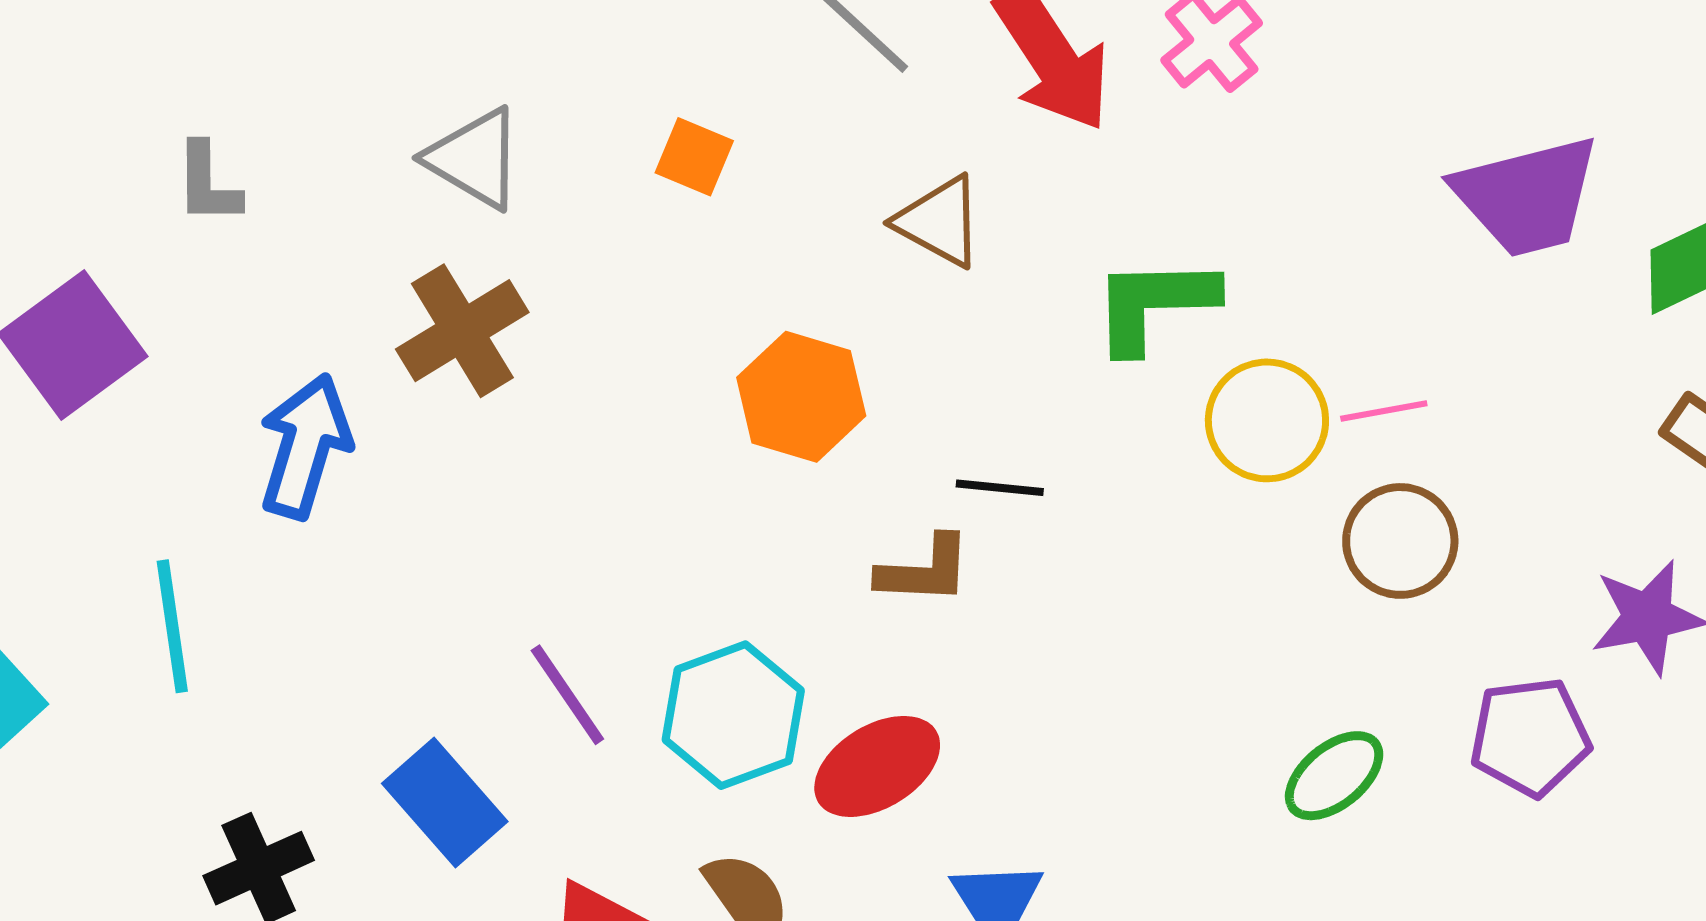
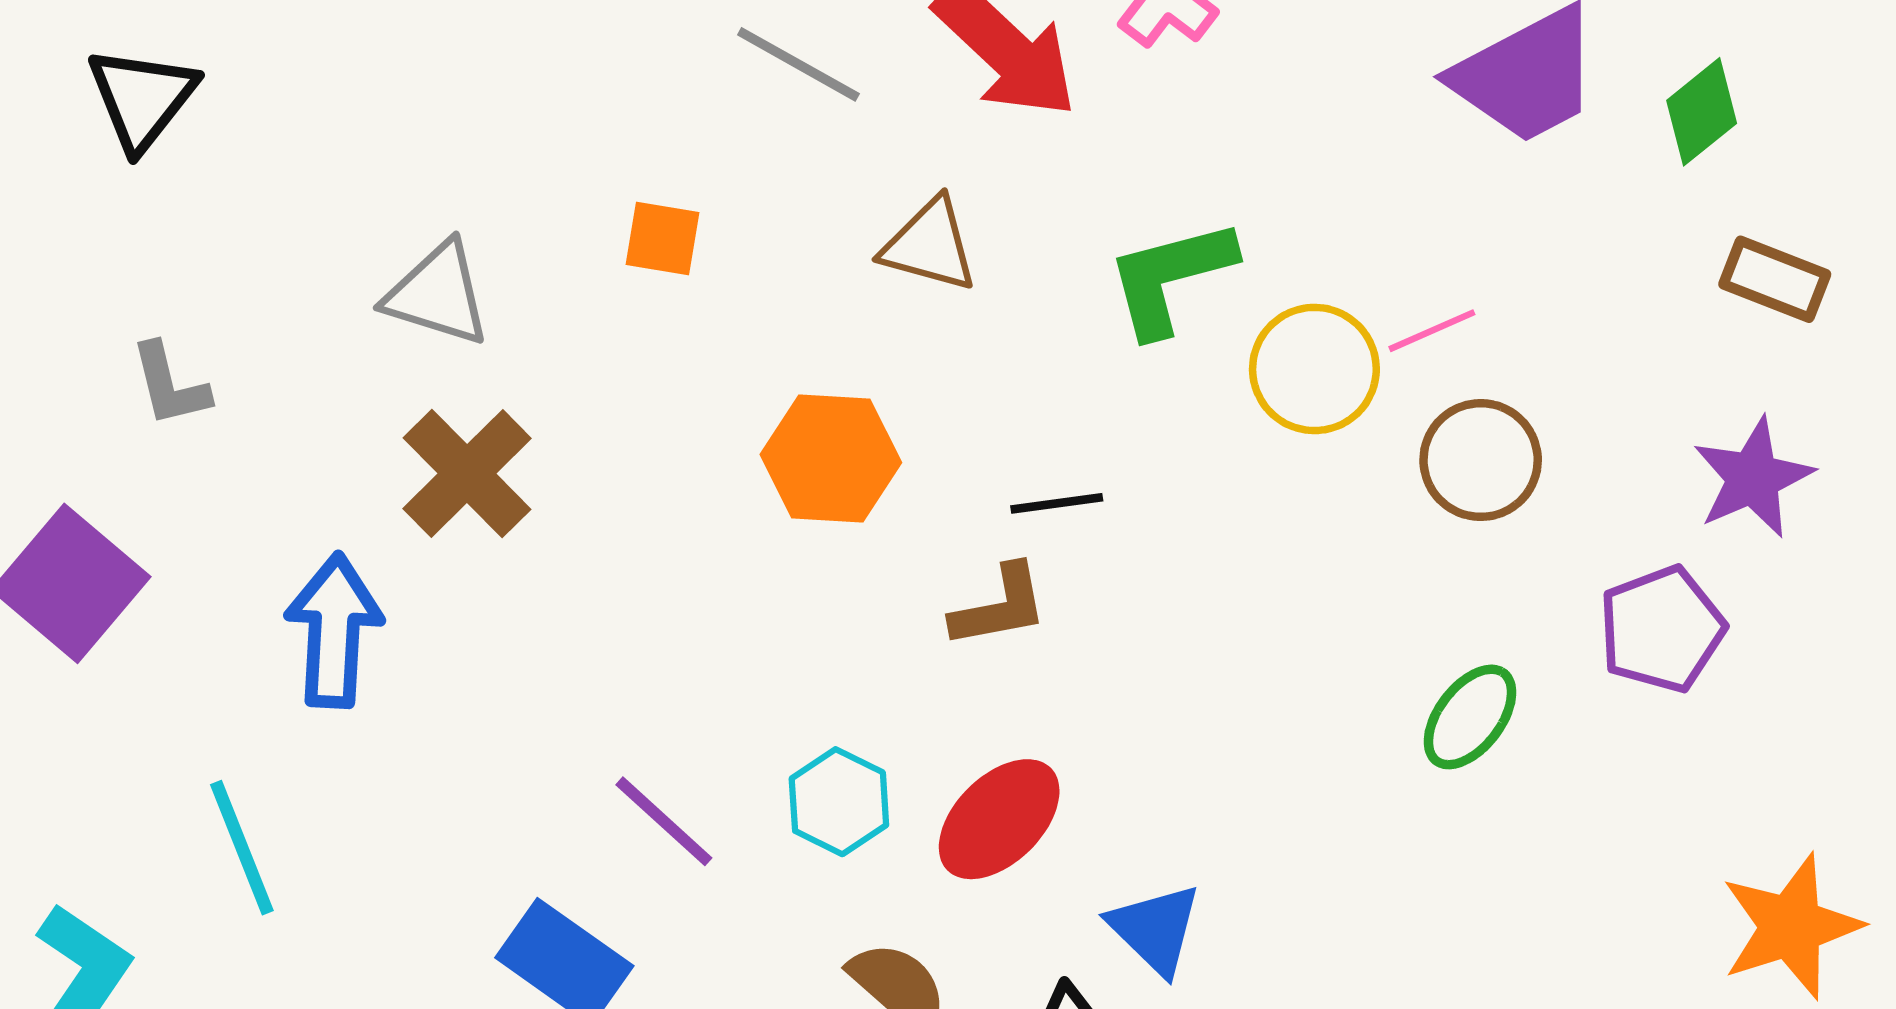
cyan hexagon: (733, 715) -> (839, 802), size x0.7

